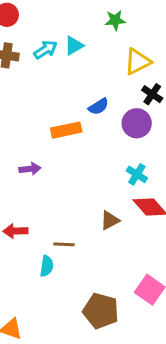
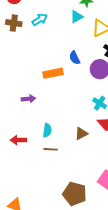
cyan triangle: (74, 46) -> (77, 17), moved
blue semicircle: (99, 106) -> (75, 58), turned 96
cyan semicircle: (47, 266) -> (47, 130), moved

